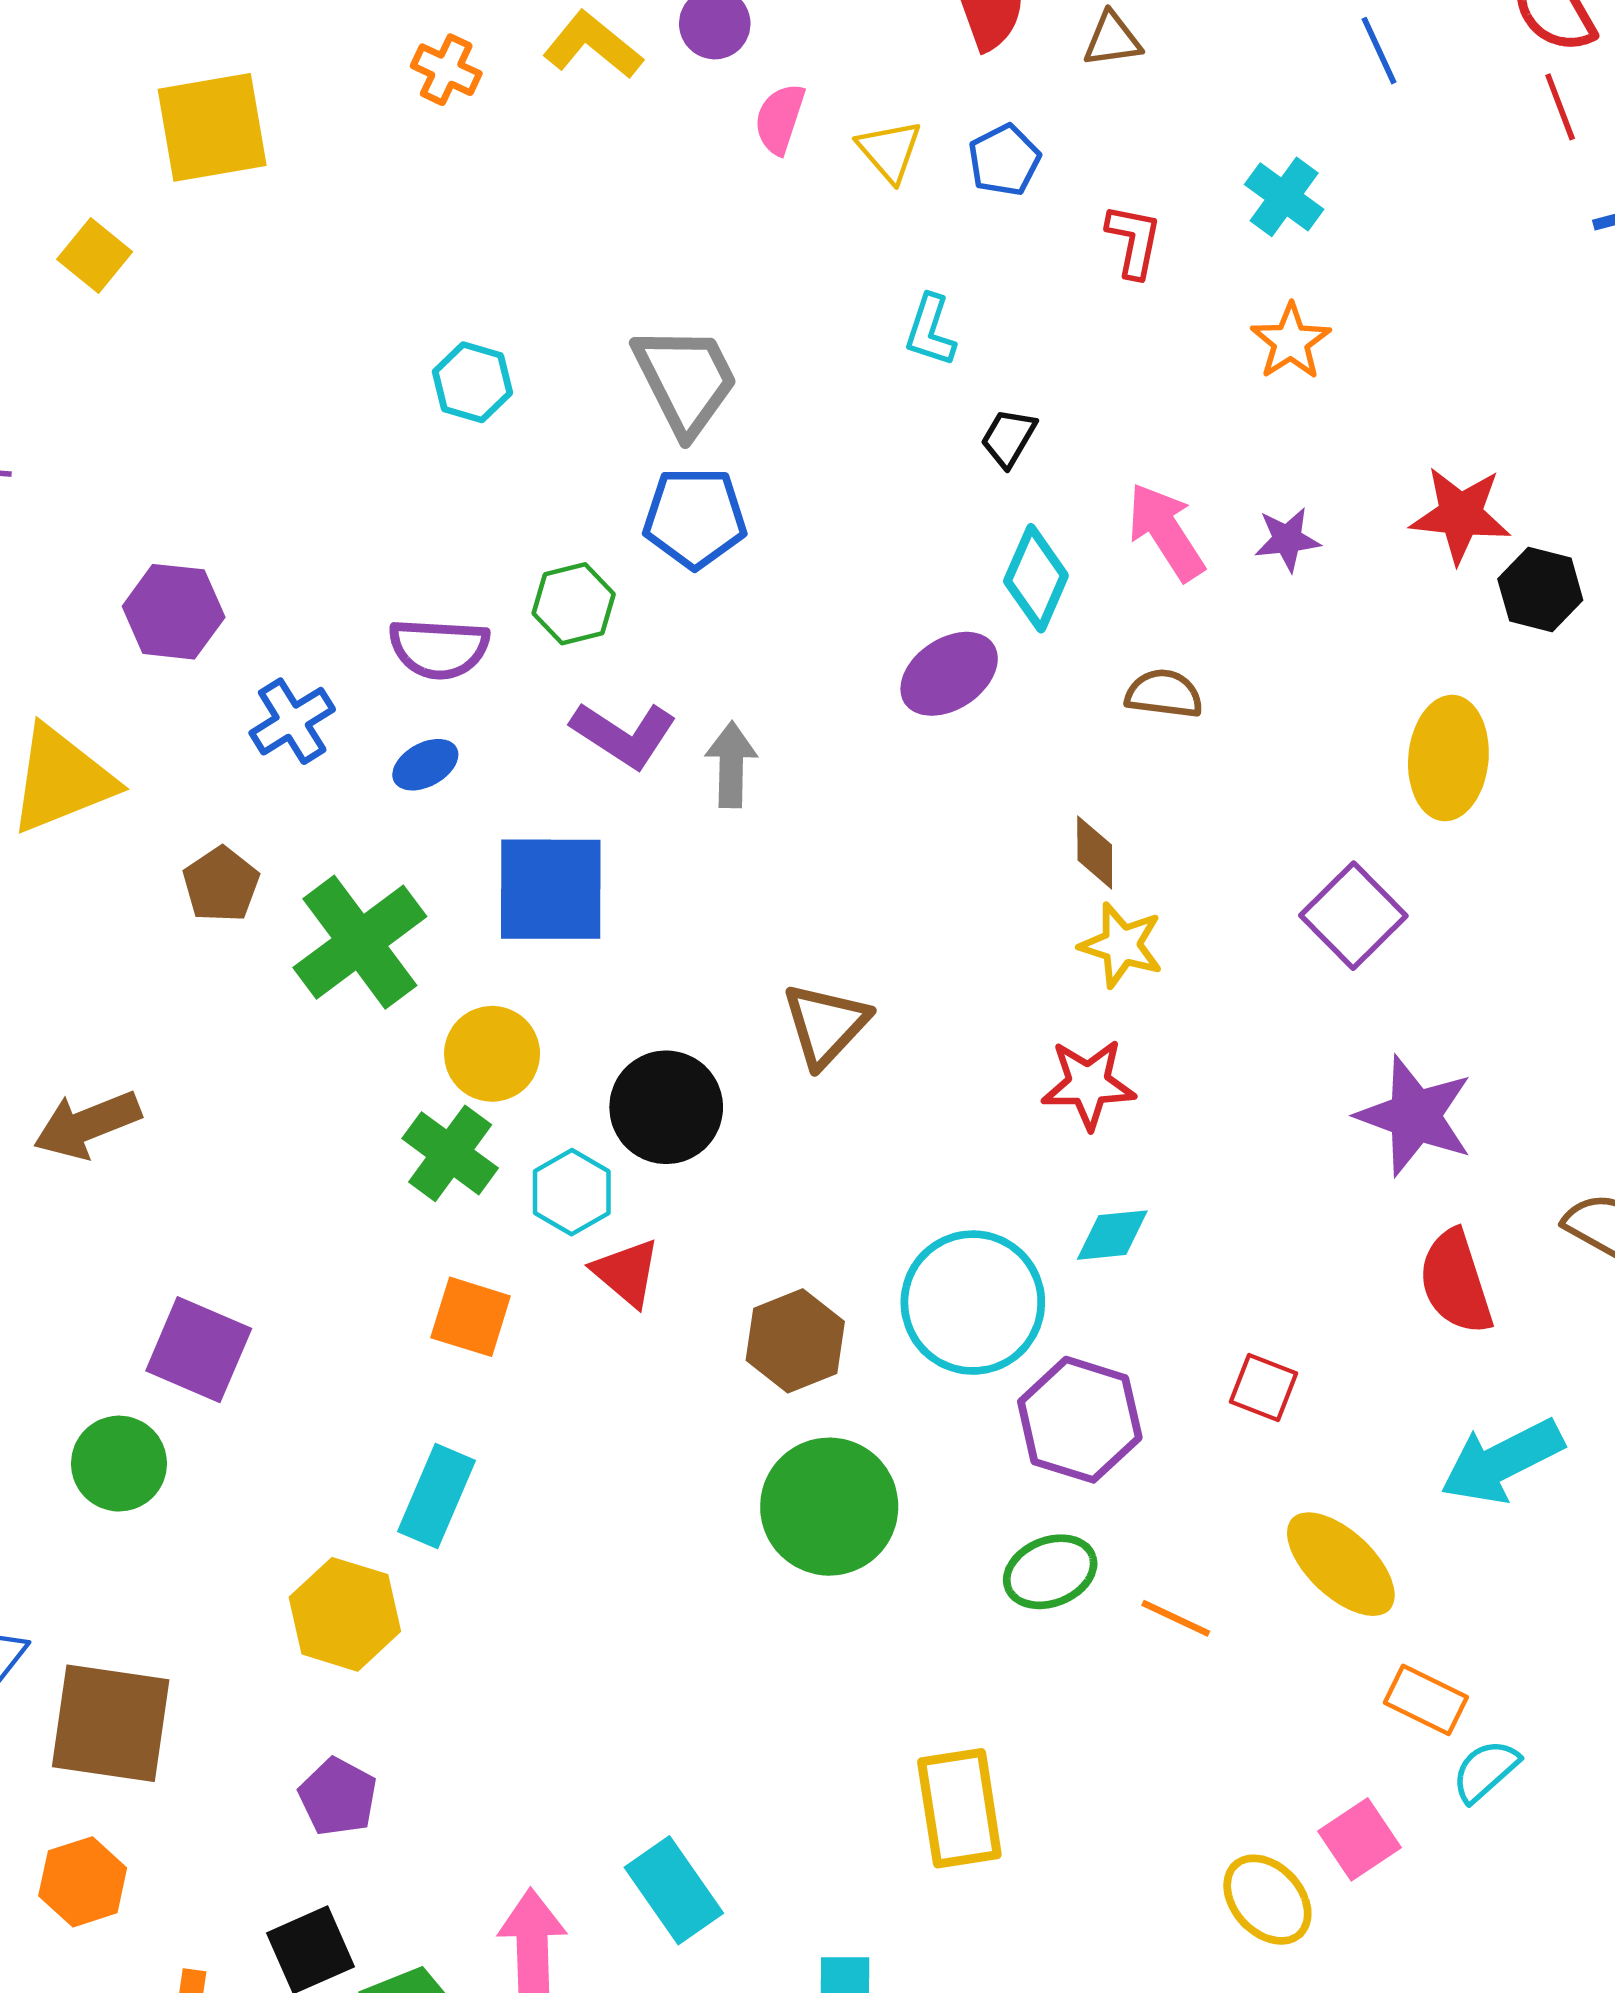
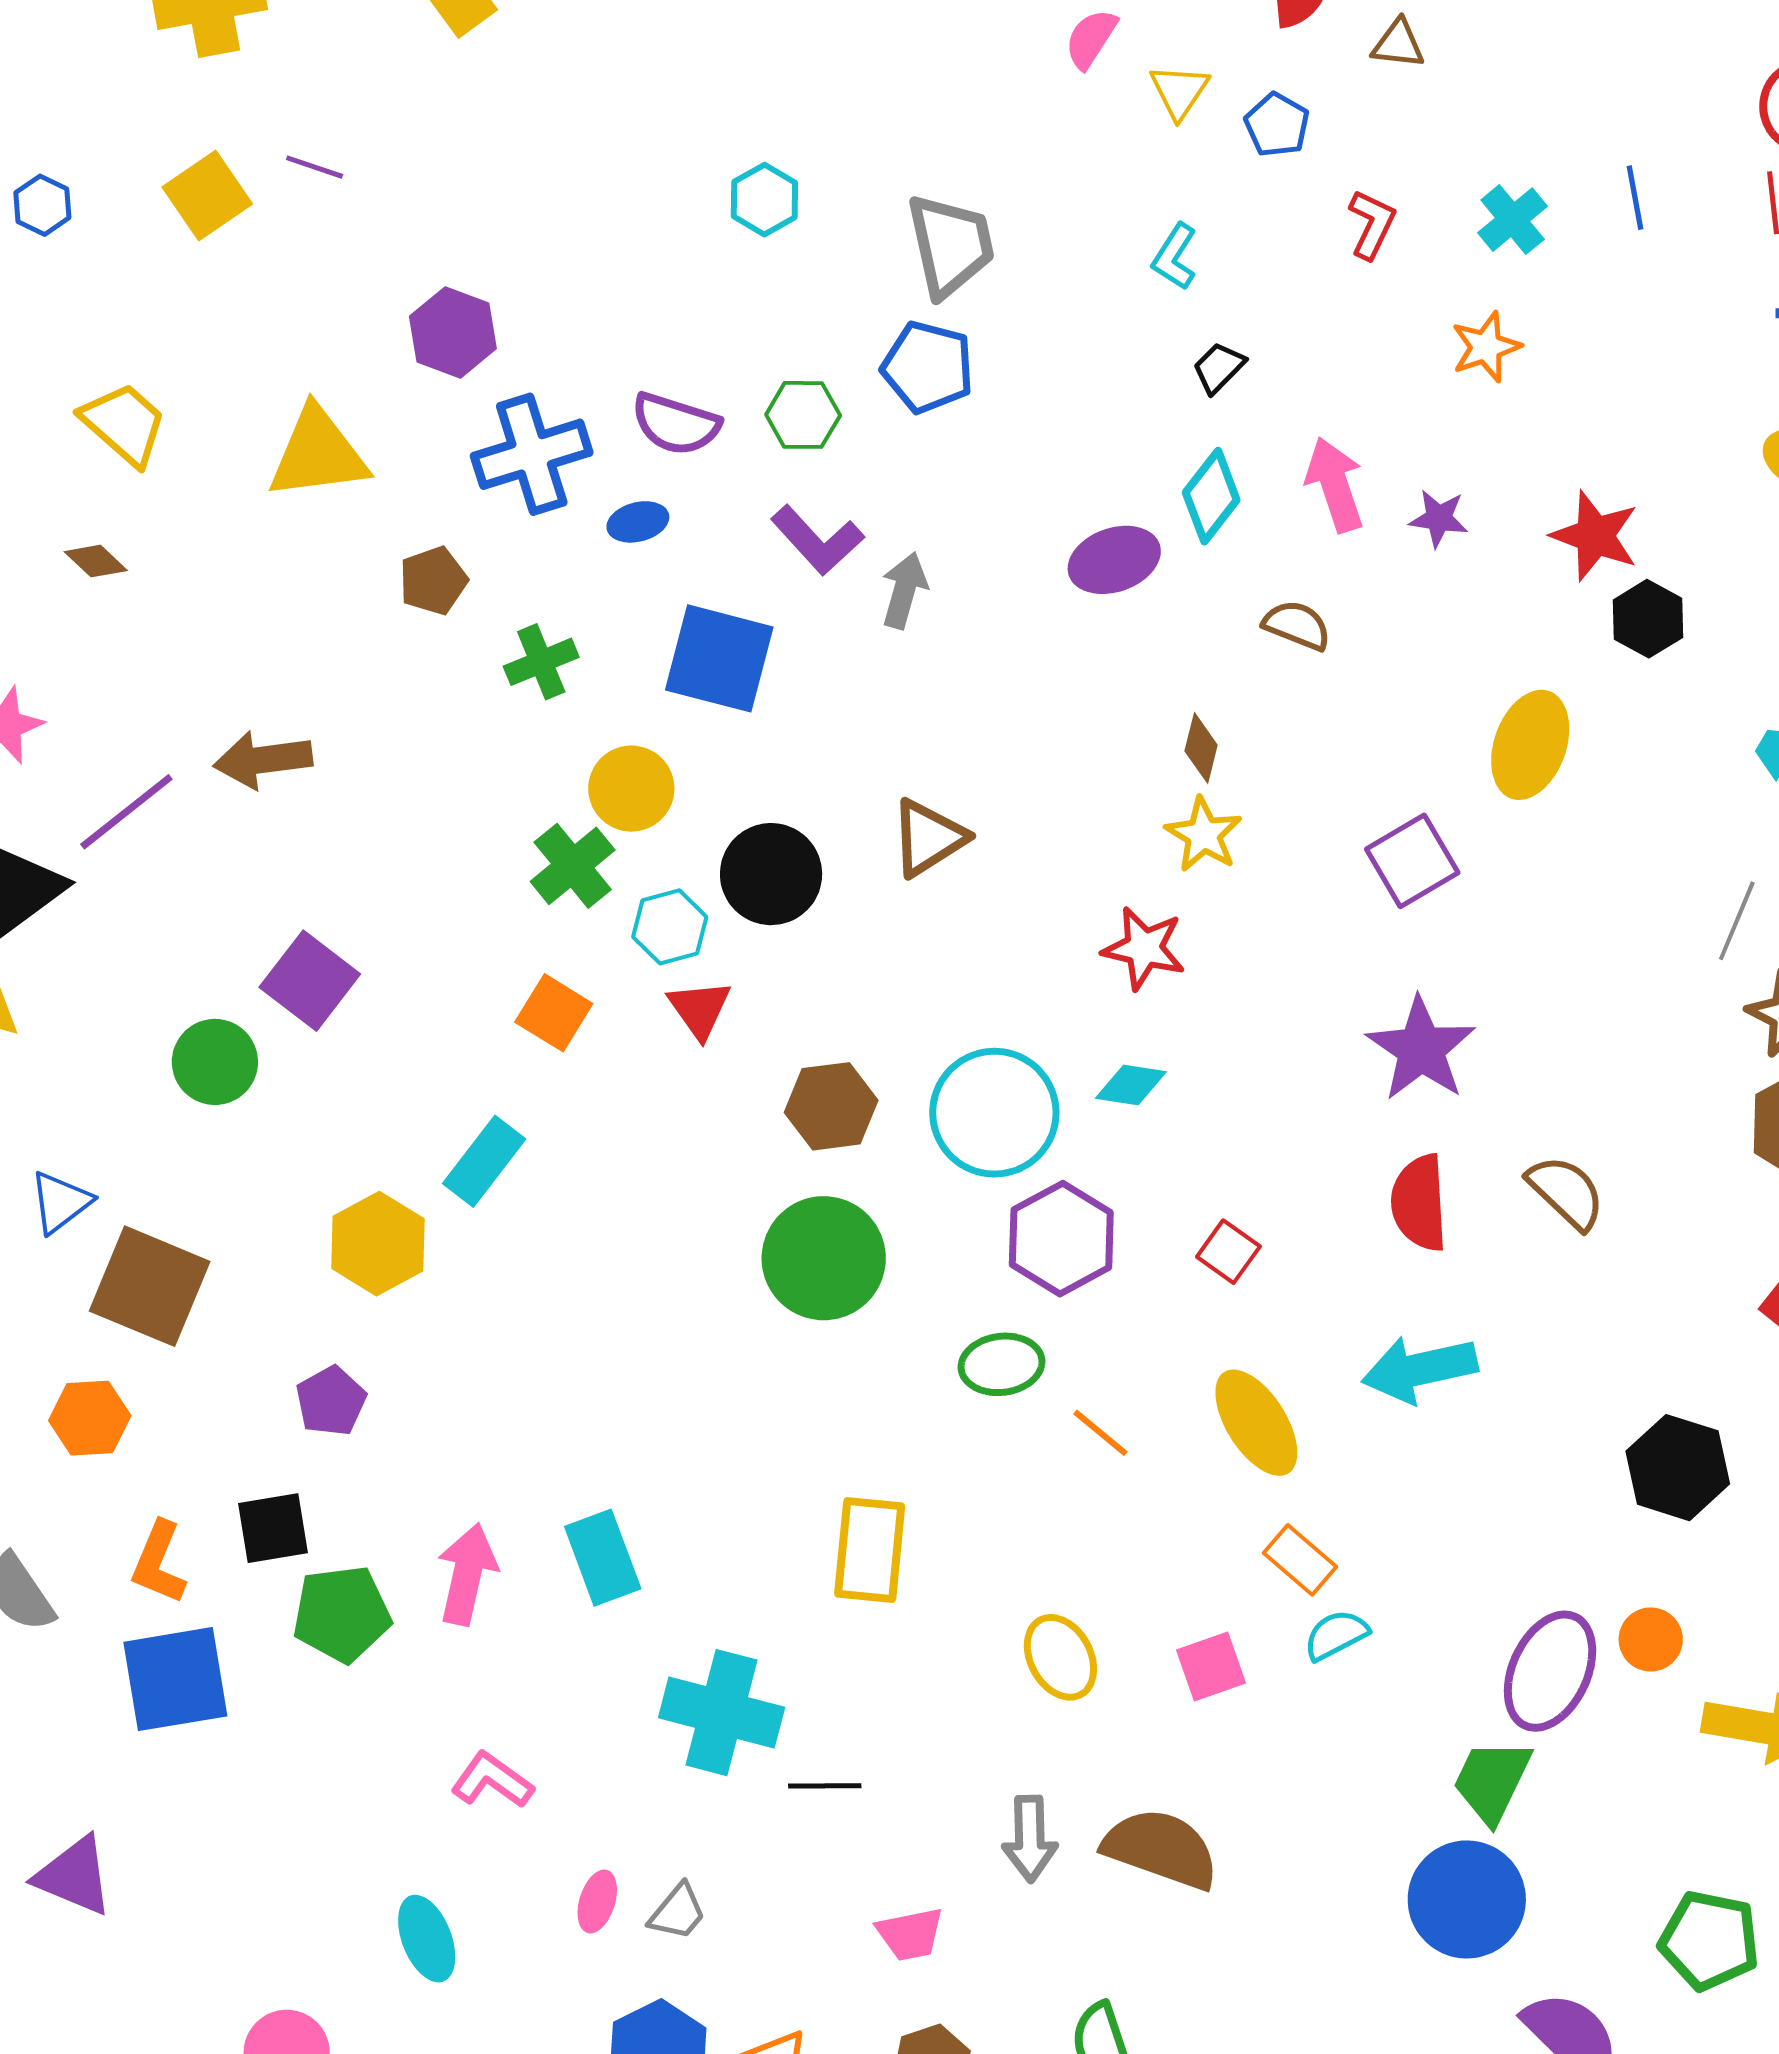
blue line: (1379, 51) -> (1635, 198), moved
blue pentagon: (1004, 160) -> (1277, 125), turned -30
blue cross: (292, 721) -> (532, 454), size x1.5
green cross: (360, 942) -> (541, 662), size x0.6
yellow ellipse: (1267, 1900) -> (1060, 1657), moved

